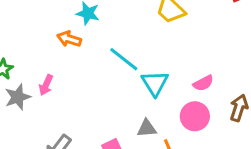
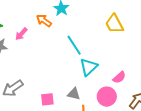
pink semicircle: (203, 83) -> (119, 77), turned -32
pink arrow: (46, 85) -> (21, 34), moved

